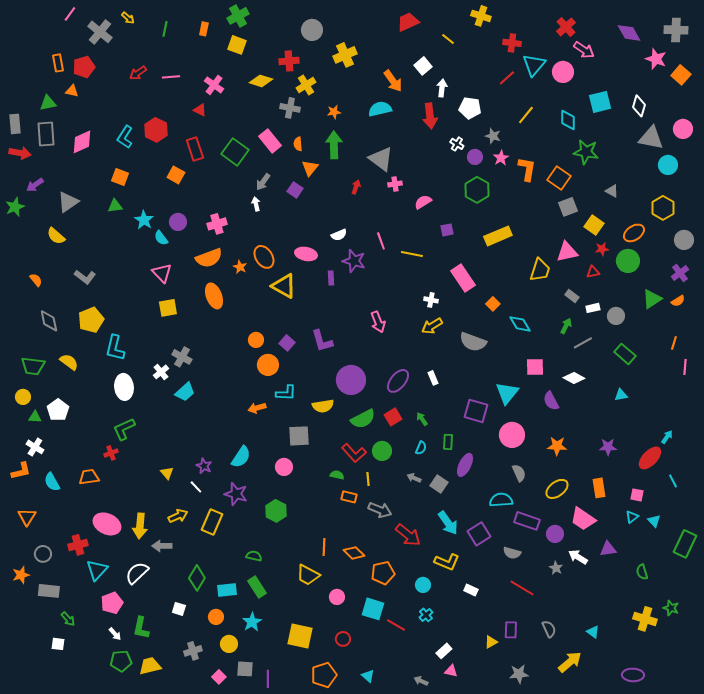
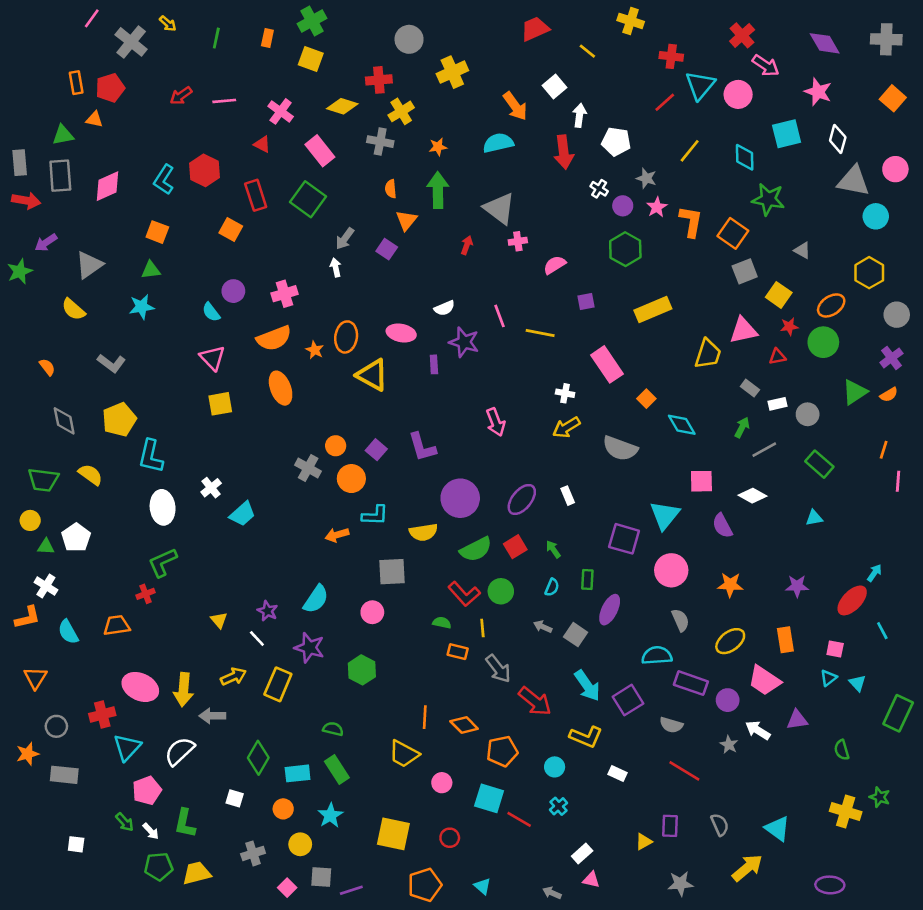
pink star: (656, 59) -> (818, 92), moved
pink rectangle: (270, 141) -> (320, 151), moved
cyan star: (144, 220) -> (142, 307), moved, turned 30
orange ellipse: (264, 257) -> (346, 337), turned 40
gray cross: (182, 357) -> (308, 468), moved
gray arrow: (380, 510) -> (498, 669), turned 30
green arrow: (68, 619) -> (125, 822), moved
cyan triangle: (593, 632) -> (777, 829), size x1.5
purple line: (268, 679) -> (351, 890), turned 72

